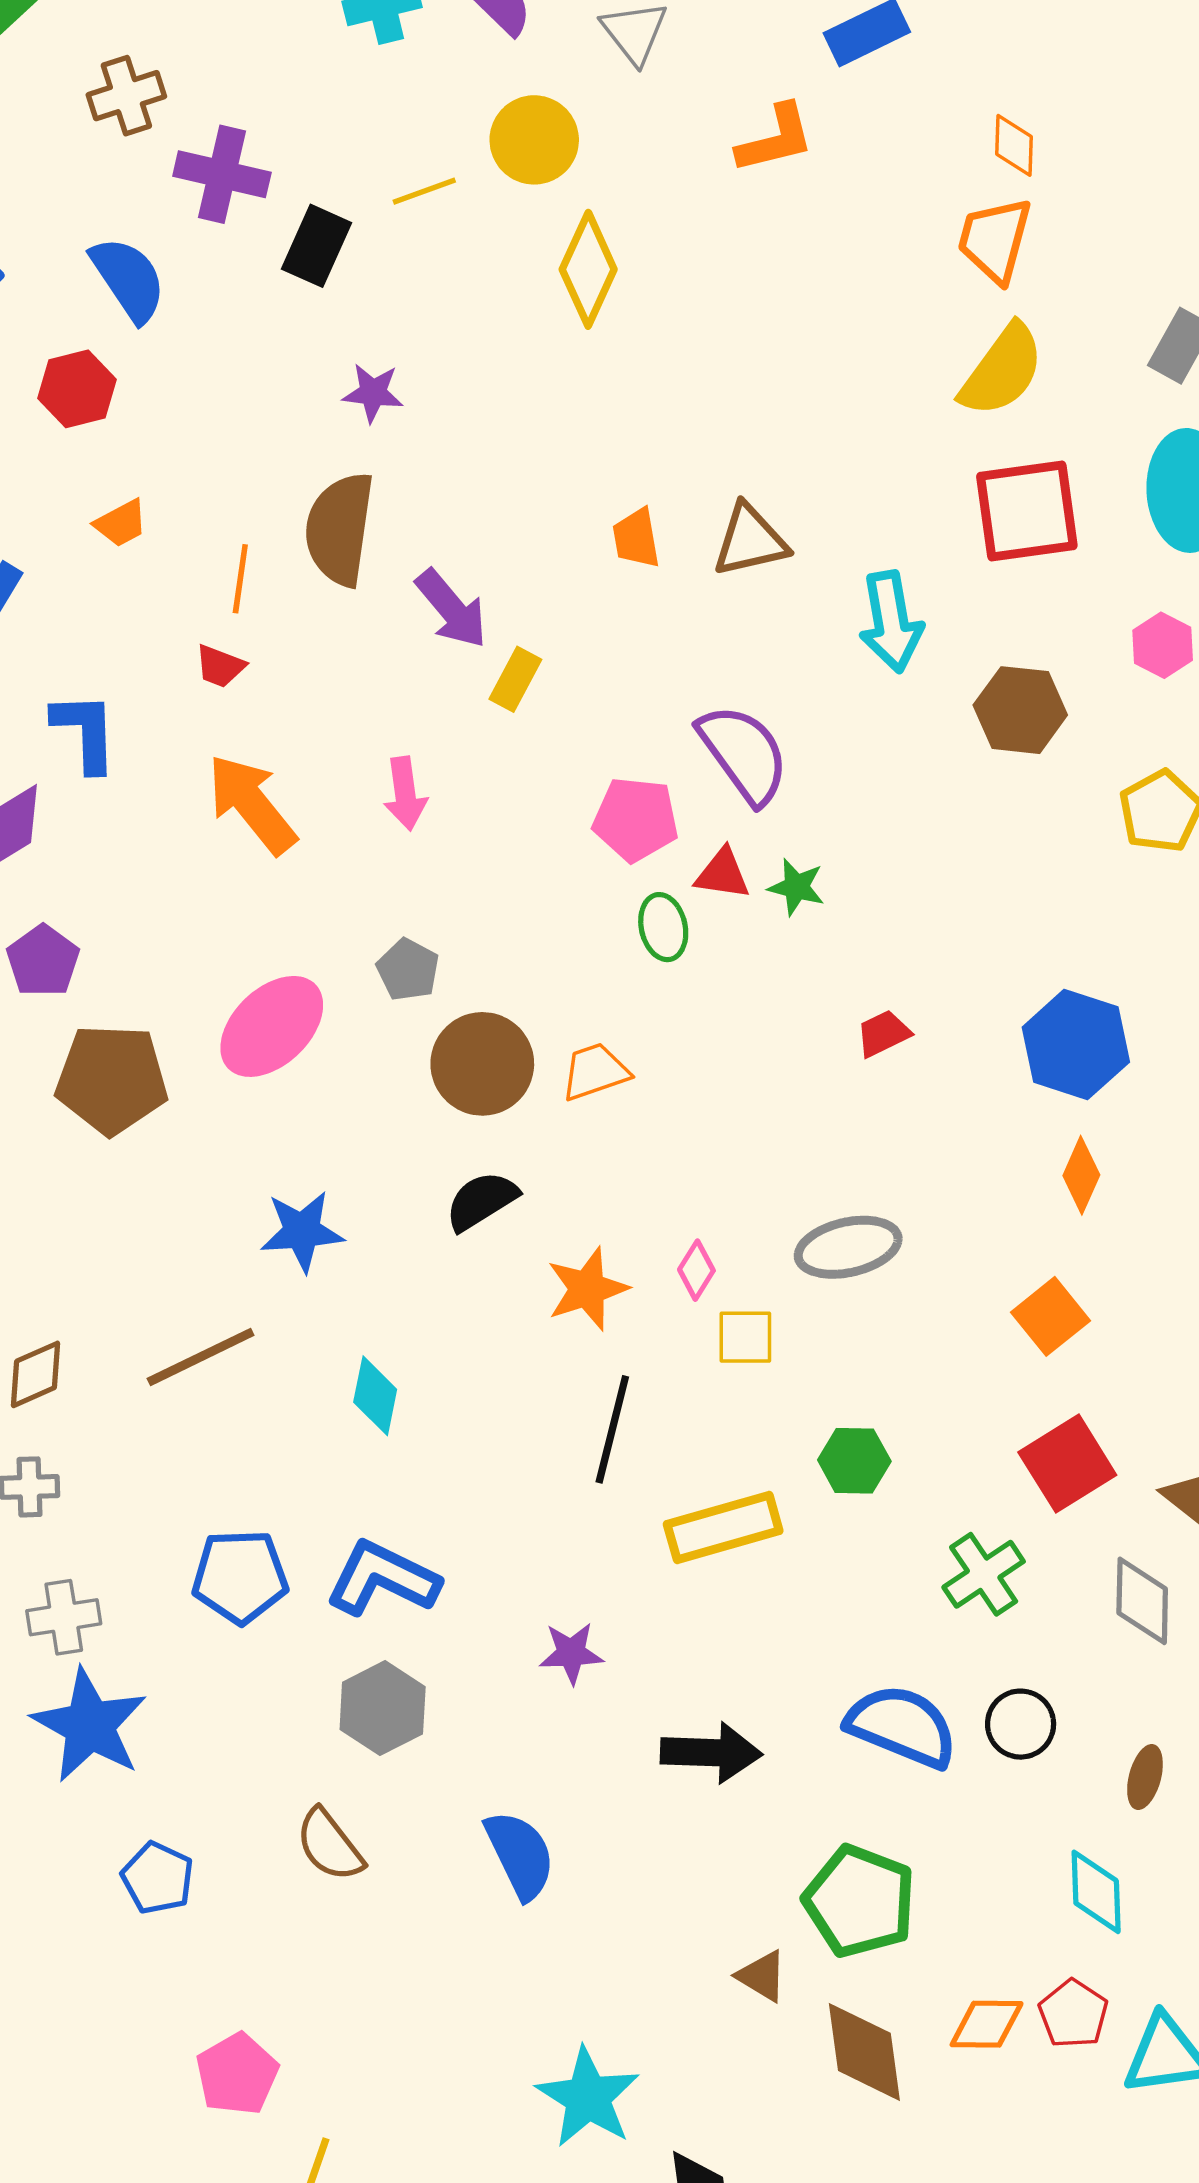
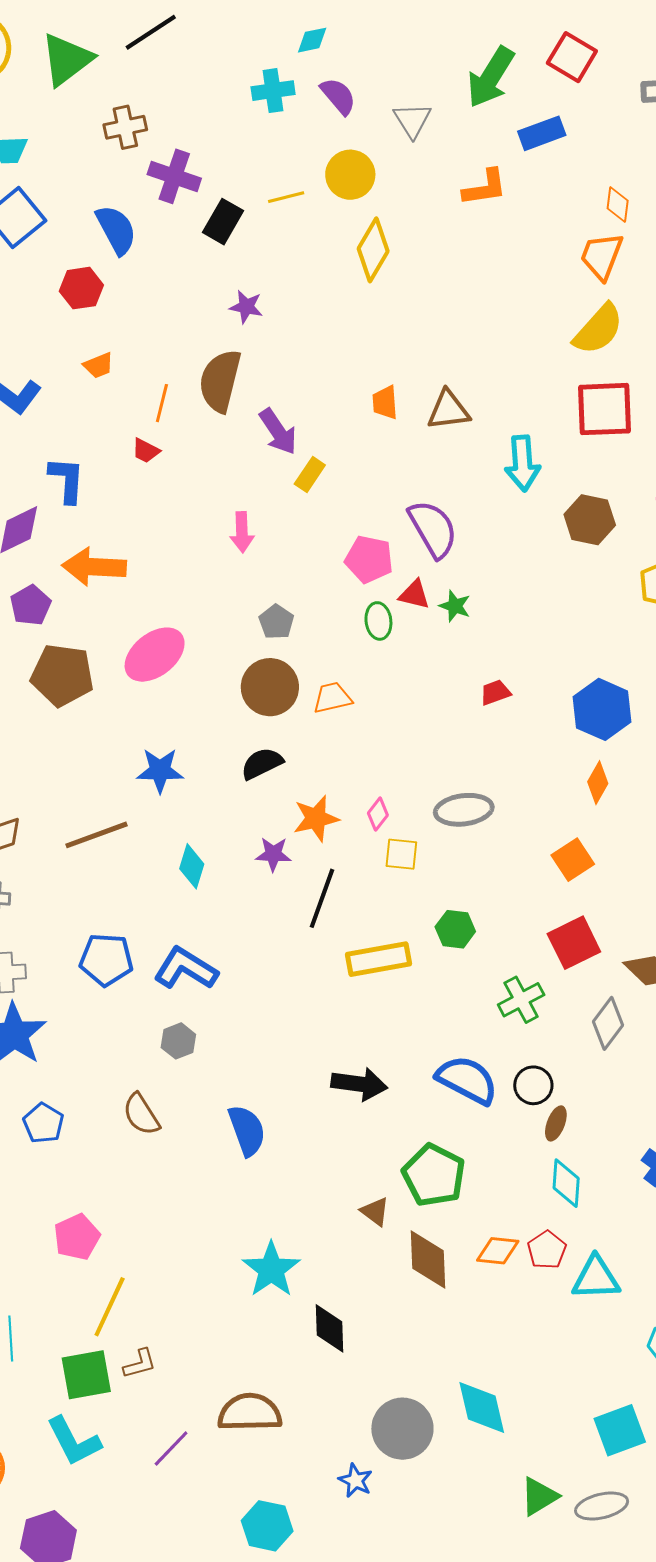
orange arrow: (252, 804) -> (94, 567), moved, turned -54
gray pentagon: (408, 970) -> (276, 622), moved
gray diamond: (1142, 1601) -> (608, 1023), turned 30
purple star: (571, 1653) -> (273, 854), moved
gray hexagon: (383, 1708) -> (178, 1041), size x0.7
brown ellipse: (1145, 1777) -> (556, 1123), moved

